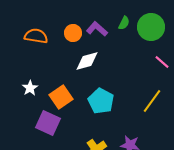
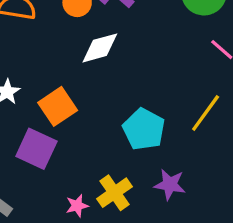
cyan pentagon: (101, 101) -> (144, 129), moved

